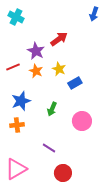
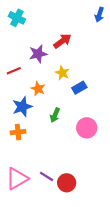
purple star: (36, 51) -> (38, 54), turned 30
orange star: (36, 71) -> (38, 89), moved
purple line: (49, 148) -> (47, 176), moved

